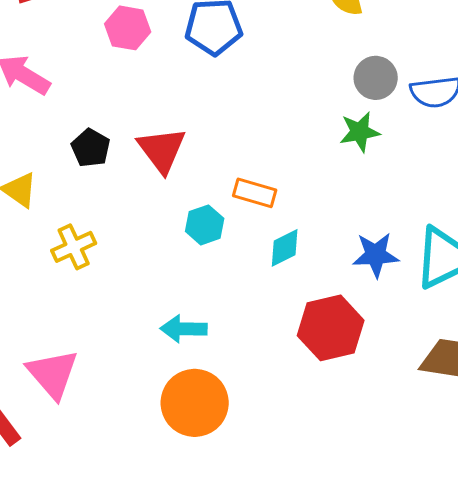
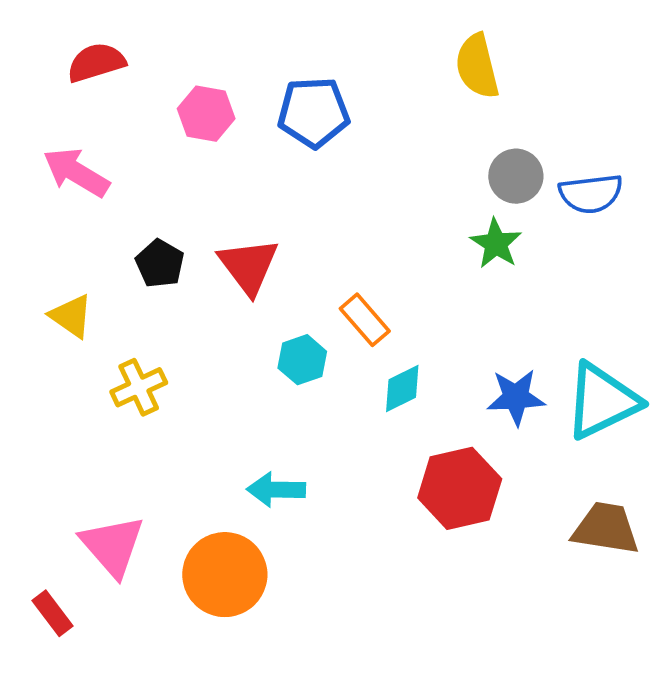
green star: (360, 132) -> (496, 244), turned -30
orange rectangle: (255, 193) -> (365, 320), turned 33
orange circle: (195, 403) -> (225, 575), moved

